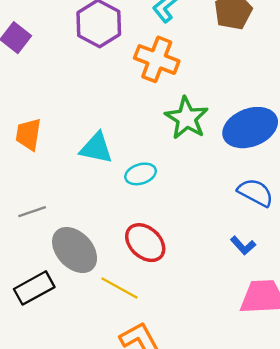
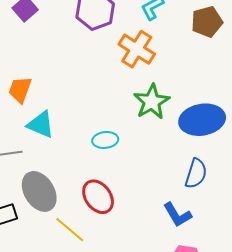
cyan triangle: (96, 148) -> (41, 124), moved
blue semicircle: (255, 192) -> (196, 173), turned 68
blue L-shape: (243, 246) -> (177, 215), size x1.4

